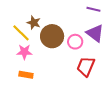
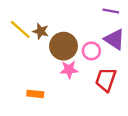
yellow line: (21, 33) -> (20, 29), moved
pink star: (24, 52) -> (69, 70), moved

